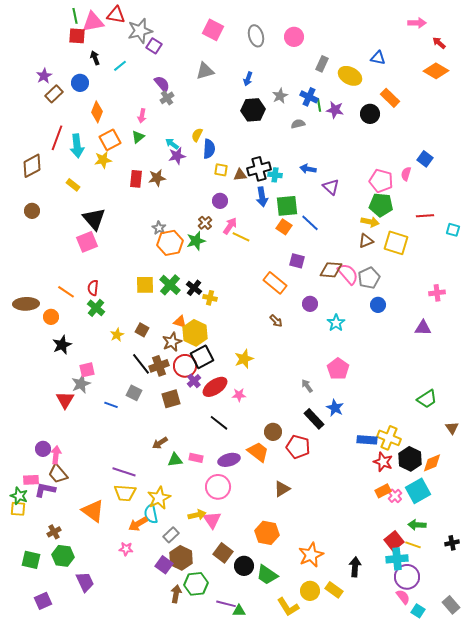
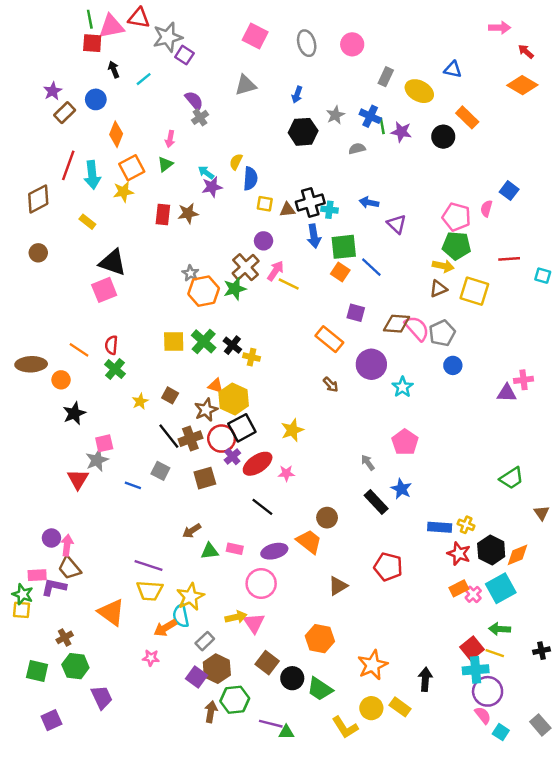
black triangle: (94, 219) -> (113, 262), turned -30
brown cross: (205, 223) -> (246, 267), size x1.6
pink cross: (437, 293) -> (524, 380), moved
purple circle: (310, 304) -> (371, 364), size x1.6
yellow cross: (389, 438) -> (466, 525), size x0.6
red pentagon: (298, 447) -> (388, 567), moved

